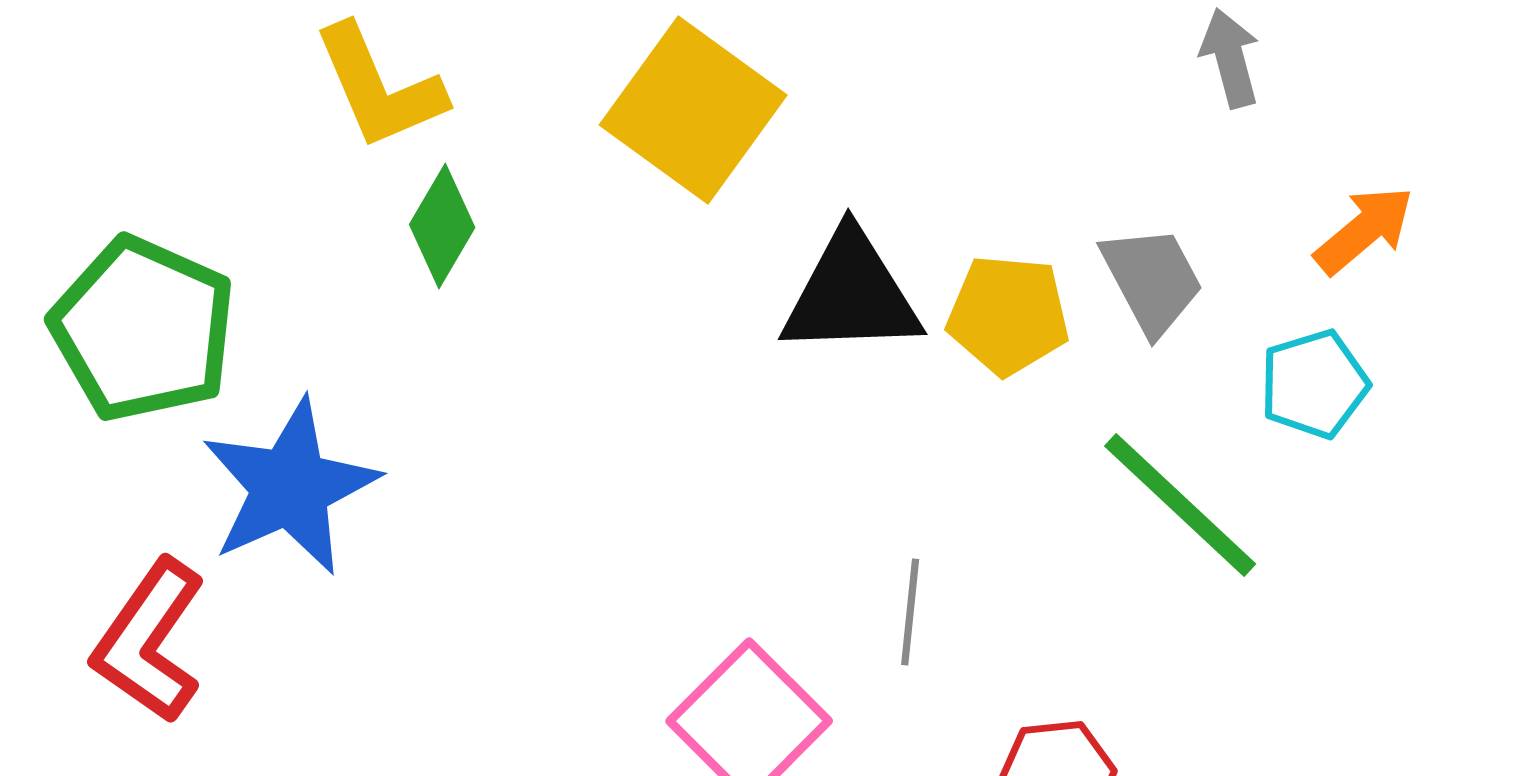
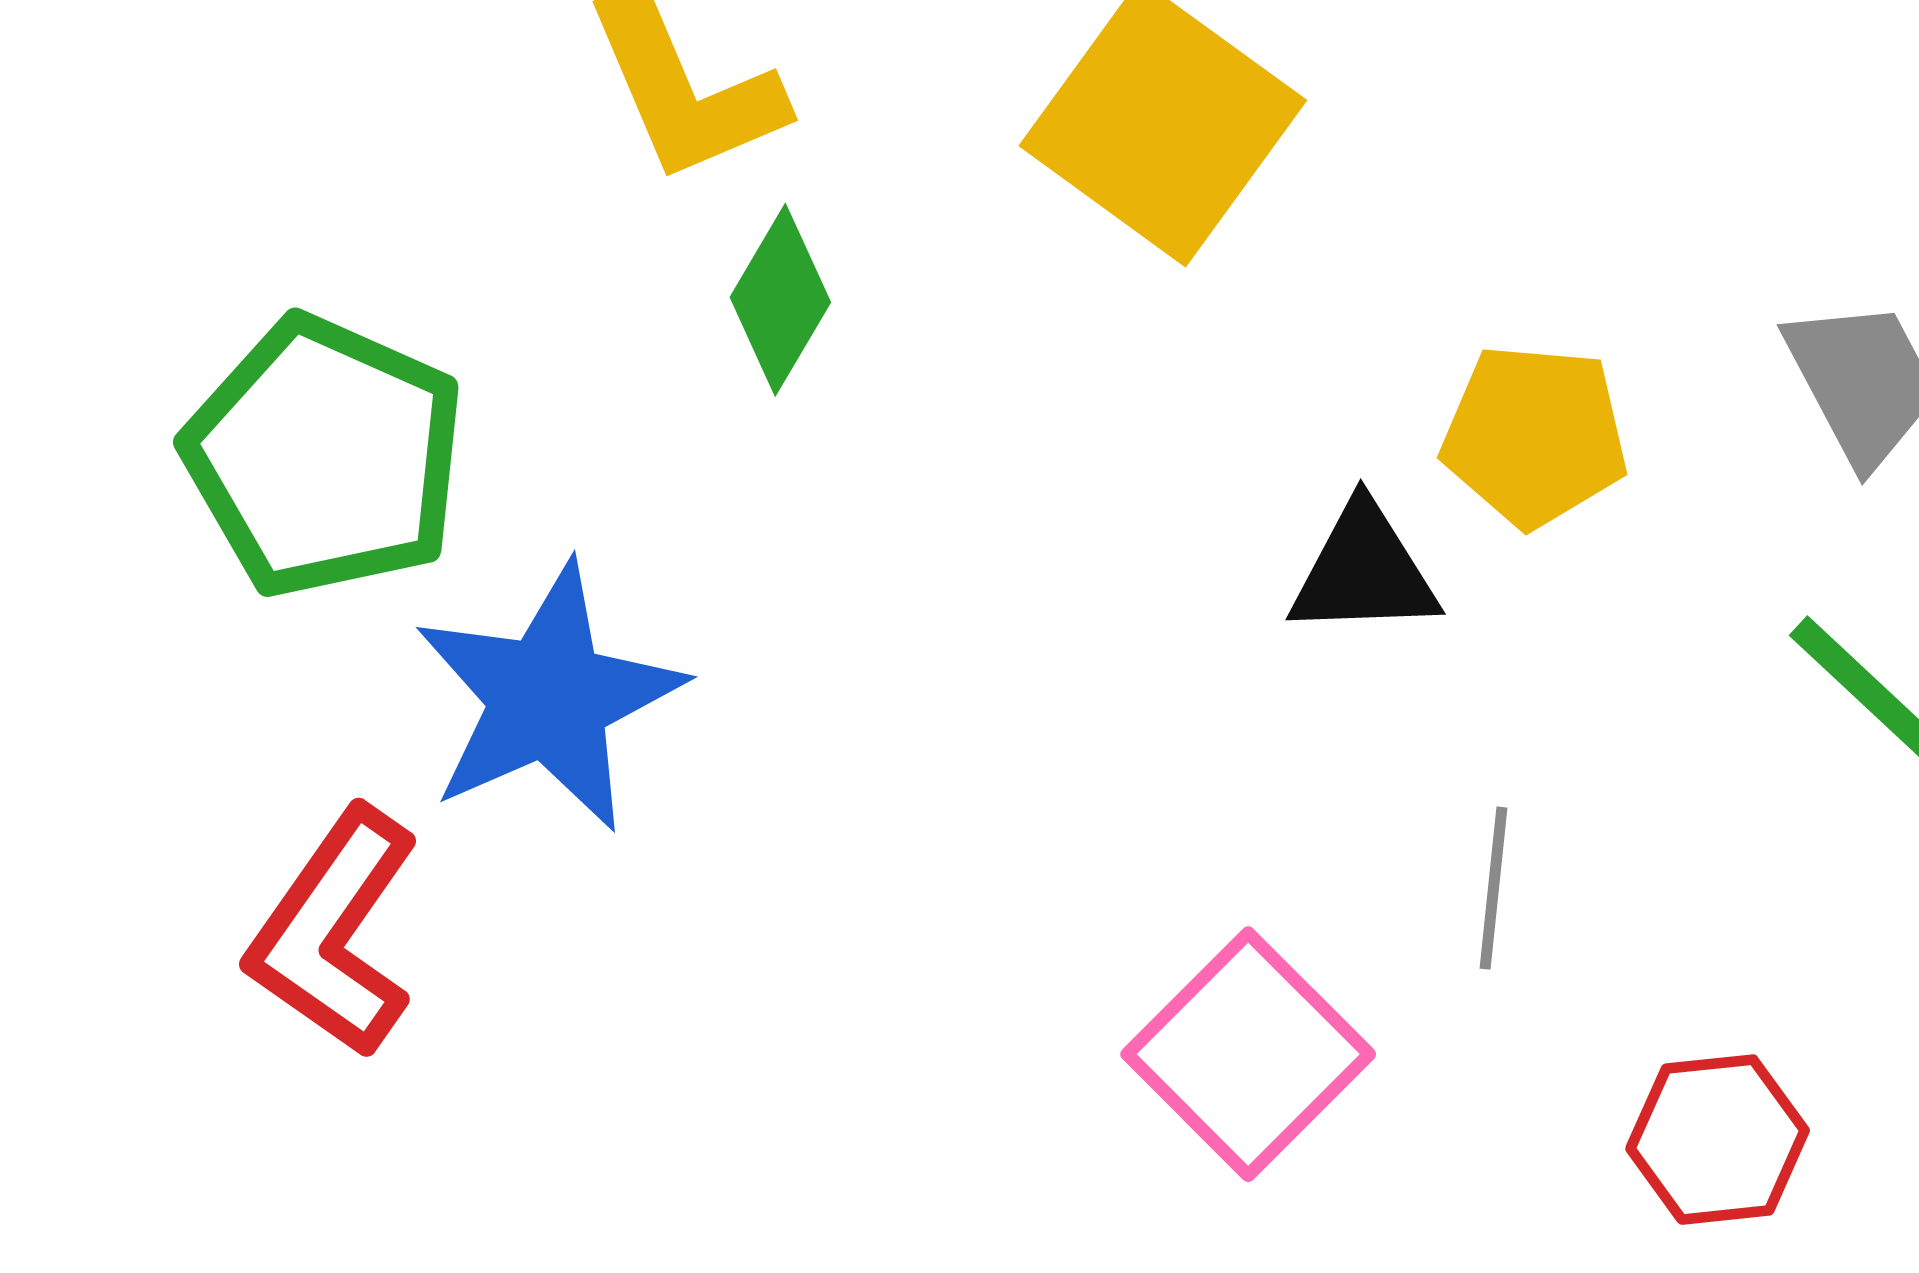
black triangle: (851, 294) -> (1364, 571), moved, size x0.7
yellow pentagon: (1008, 315) -> (1535, 435), moved

